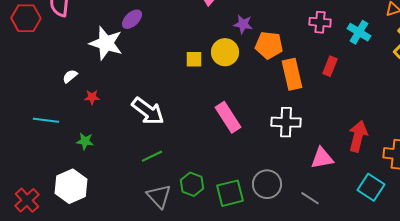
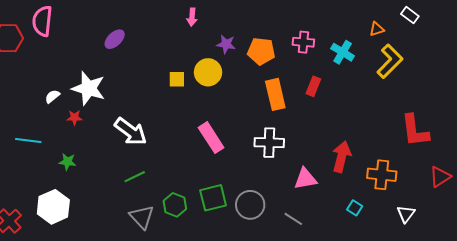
white star: (106, 43) -> (89, 88), moved
orange pentagon: (269, 45) -> (261, 51), moved
cyan square: (371, 187) -> (355, 208), size x0.6
green square: (230, 193) -> (213, 198), moved

